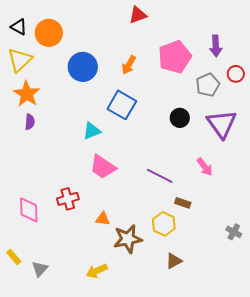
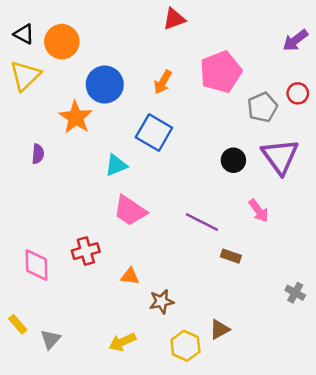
purple arrow: (216, 46) -> (295, 40), moved, turned 55
orange star: (27, 94) -> (76, 117), moved
black circle: (180, 118) -> (233, 160), moved
yellow hexagon: (164, 224) -> (185, 346), moved
brown star: (128, 239) -> (161, 302), size x0.7

